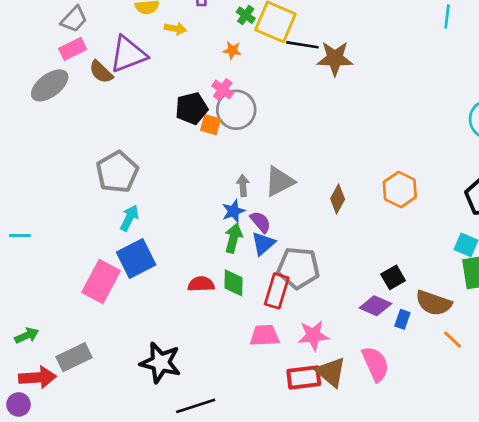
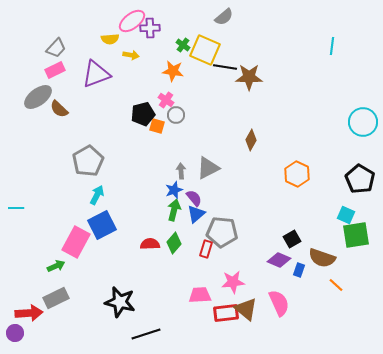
orange star: (232, 50) -> (173, 71), size x1.5
brown semicircle: (101, 72) -> (59, 109), moved
gray circle: (236, 110) -> (176, 115), size x0.6
brown diamond: (338, 199) -> (251, 140), moved
green diamond: (233, 283) -> (174, 243), turned 40
red rectangle: (277, 291) -> (206, 249), size x0.7
green arrow: (27, 336) -> (56, 266), moved
pink trapezoid: (265, 336) -> (200, 295), moved

